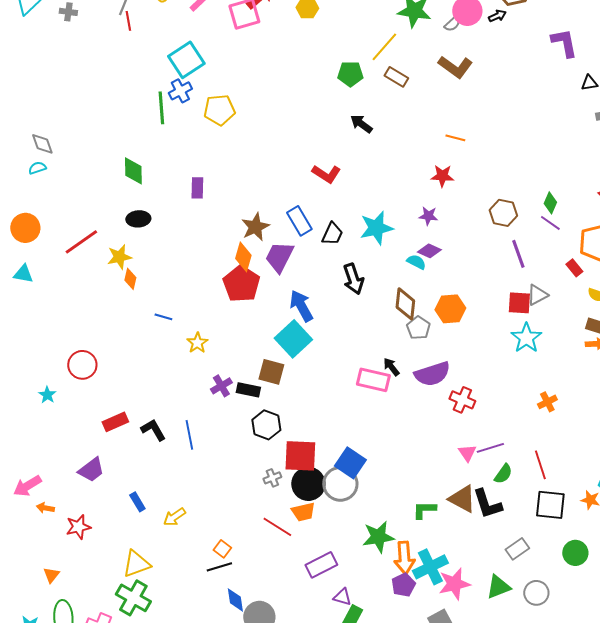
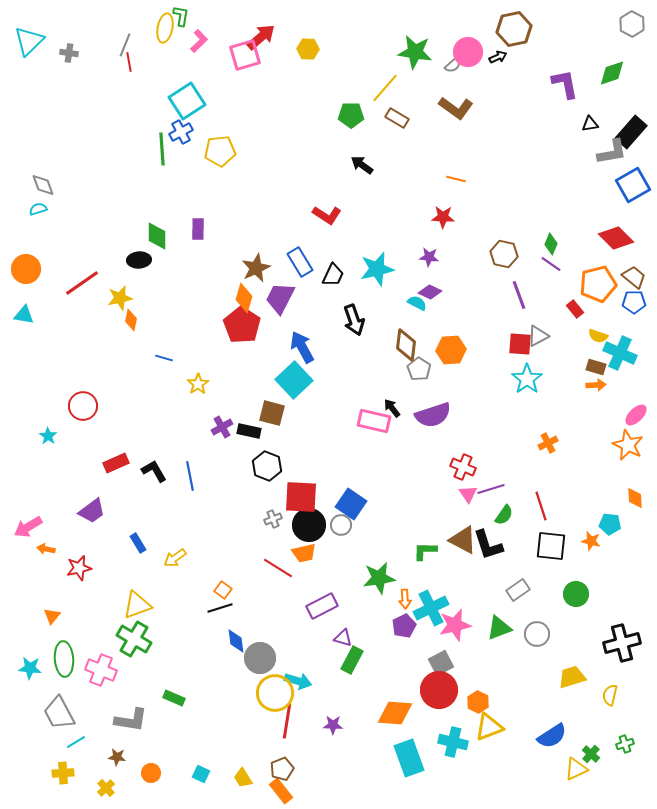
green diamond: (133, 171) -> (157, 236), moved
red cross: (462, 400) -> (463, 467), moved
gray circle: (340, 484) -> (341, 525), size x0.6
orange arrow: (404, 558) -> (405, 599), size x0.6

